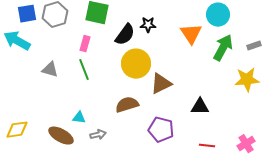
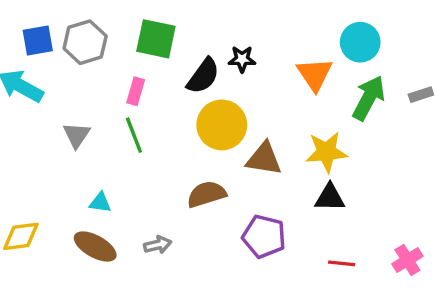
gray triangle: (50, 70) -> (77, 135), turned 48
yellow star: (247, 80) -> (326, 152), moved
brown triangle: (161, 84) -> (264, 159), turned 35
cyan triangle: (79, 118) -> (100, 203), moved

